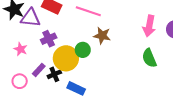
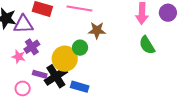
purple cross: (49, 39) -> (32, 47), moved
purple rectangle: (39, 70) -> (40, 74), turned 72
black cross: (54, 74) -> (56, 76), size x1.6

